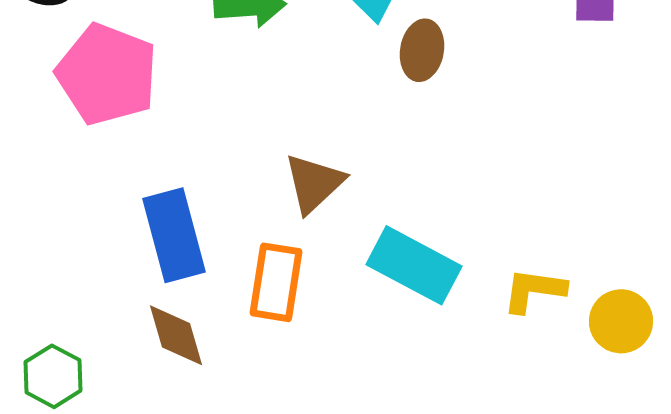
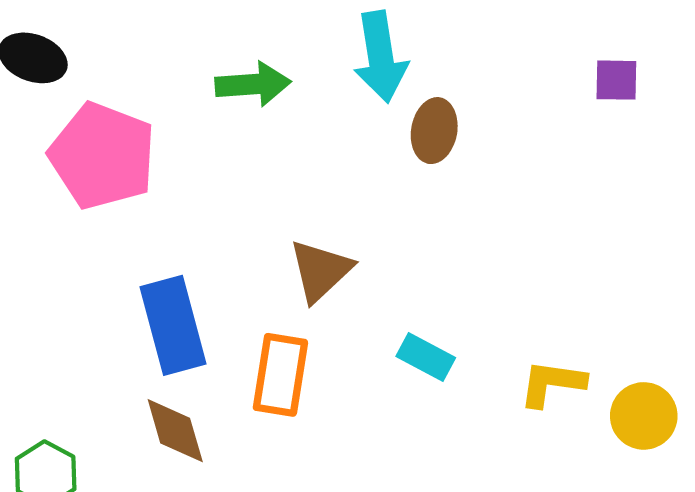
cyan rectangle: (414, 265) -> (426, 357), size x0.6

